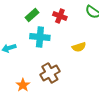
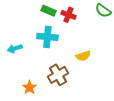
green rectangle: (32, 15) -> (48, 11), moved, turned 64
yellow semicircle: (79, 47) -> (83, 56), moved

